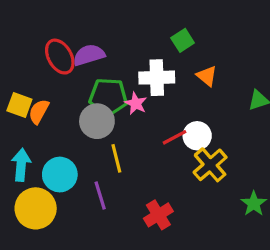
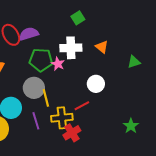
green square: (183, 40) -> (78, 18), moved
gray circle: (97, 121) -> (34, 88), moved
red line: (175, 137) -> (82, 106), moved
yellow cross: (210, 165) -> (62, 118), moved, turned 35

